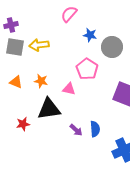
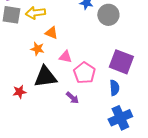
pink pentagon: (87, 69) -> (84, 73), moved
orange triangle: (16, 82) -> (51, 33), moved
blue semicircle: (95, 129) -> (114, 88), moved

